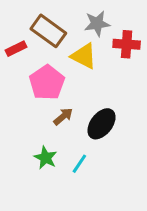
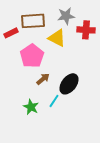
brown rectangle: (48, 31) -> (33, 21), turned -40
cyan line: (79, 164) -> (54, 101), moved

